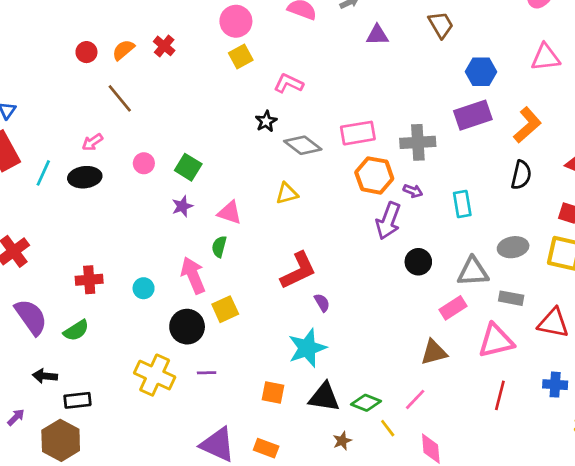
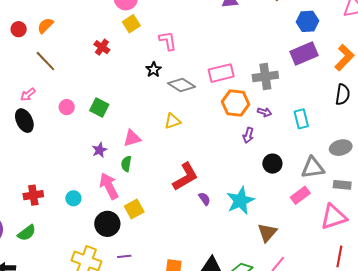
red cross: (164, 46) -> (102, 47), moved
pink L-shape: (289, 83) -> (168, 41), turned 60
black ellipse: (85, 177) -> (24, 121), turned 75
purple star: (182, 206) -> (100, 150), moved
pink triangle: (230, 213) -> (132, 138), turned -30
purple arrow: (388, 221) -> (248, 135), size x0.6
cyan star: (307, 348) -> (240, 201), moved
brown triangle: (434, 352) -> (267, 232), moved, turned -30

